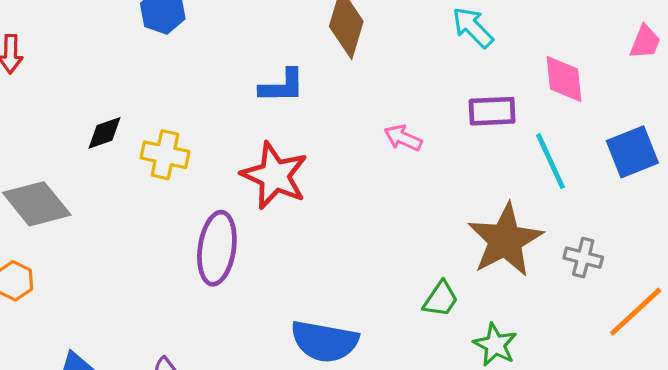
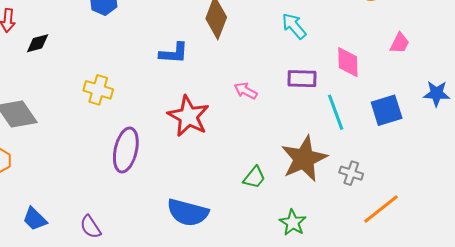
black diamond: (104, 133) -> (38, 43), moved
red star: (275, 176) -> (188, 116), moved
green trapezoid: (441, 299) -> (254, 177), moved

